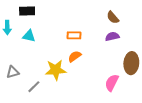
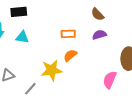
brown semicircle: (113, 17) -> (98, 14), moved
purple semicircle: (112, 36) -> (99, 35), moved

